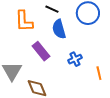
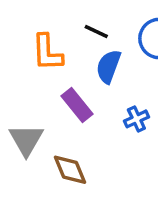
blue semicircle: (59, 29) -> (108, 66), turned 36

